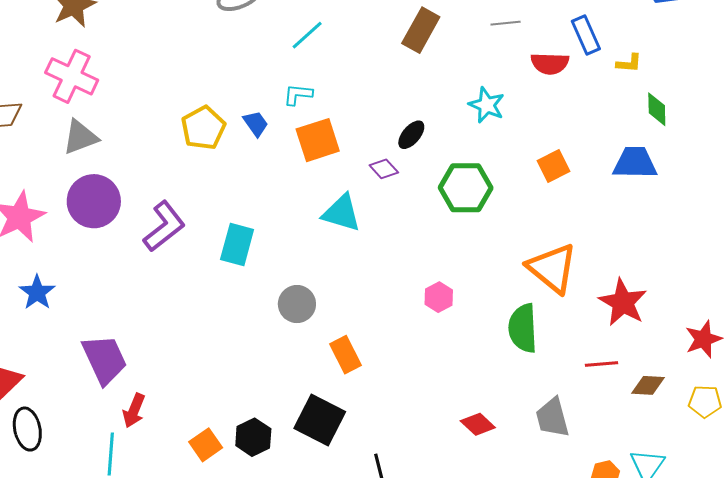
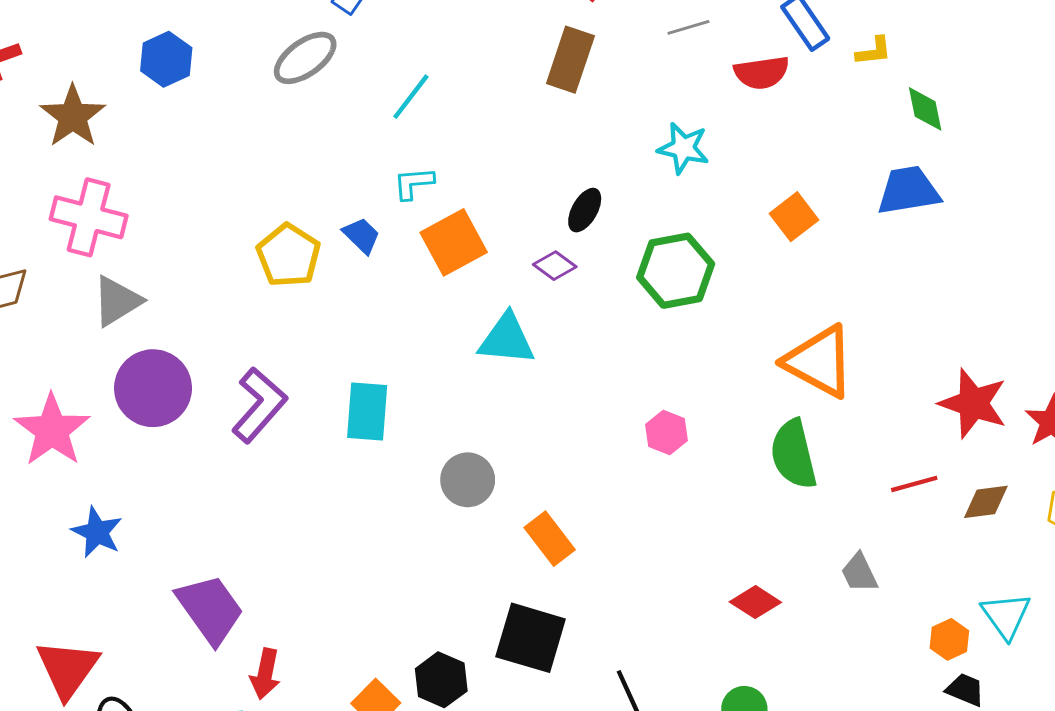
red star: (623, 302) -> (973, 403), moved
gray trapezoid: (552, 418) -> (859, 573), size x0.7

